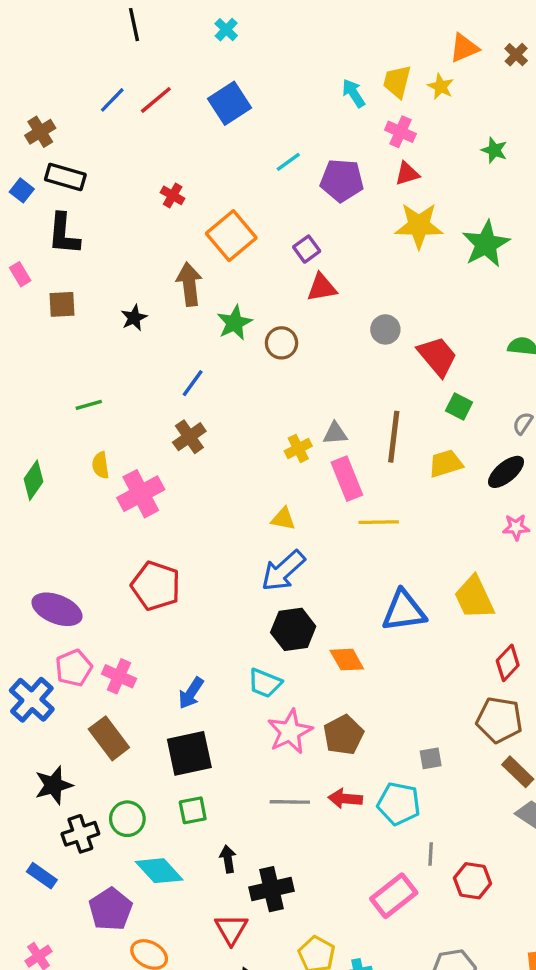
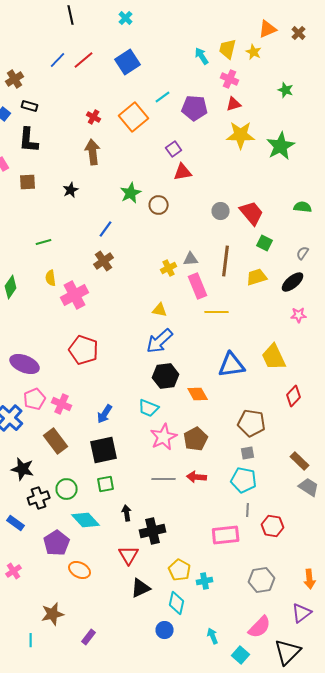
black rectangle: (65, 177) -> (30, 106), size x0.7
orange square: (231, 236) -> (134, 117), moved
brown arrow: (189, 284) -> (93, 152), moved
gray circle: (385, 329) -> (221, 211), moved
brown pentagon: (499, 720) -> (252, 423), moved
black star: (54, 785) -> (23, 469), turned 30
cyan pentagon: (399, 804) -> (244, 480), moved
pink rectangle: (394, 896) -> (226, 535), turned 32

